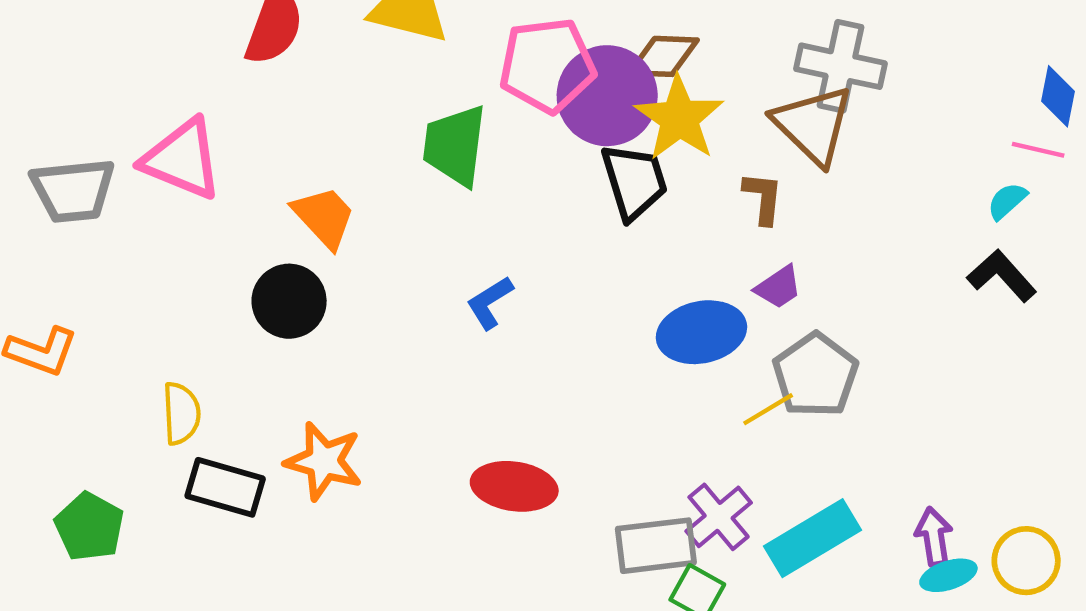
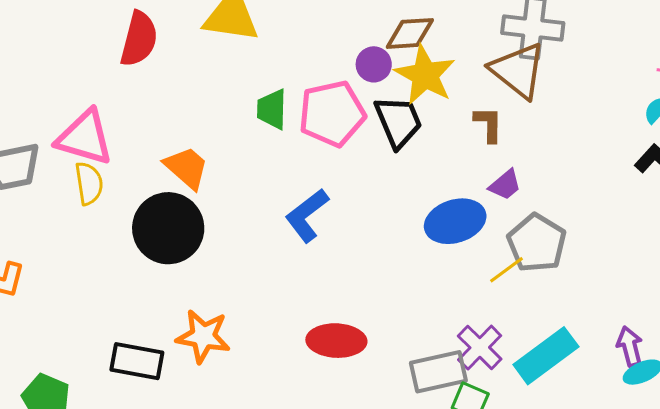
pink pentagon: (547, 65) -> (332, 114), moved
purple circle: (607, 96) -> (374, 64), size x0.5
green trapezoid: (455, 145) -> (272, 109), size x0.7
black circle: (289, 301) -> (168, 228), size x1.4
blue L-shape: (490, 303) -> (307, 215), size x1.4
yellow semicircle: (181, 413) -> (89, 183), moved

